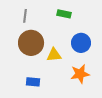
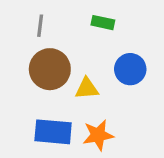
orange star: (80, 74) -> (98, 135), moved
blue rectangle: (33, 82) -> (53, 132), size x1.6

